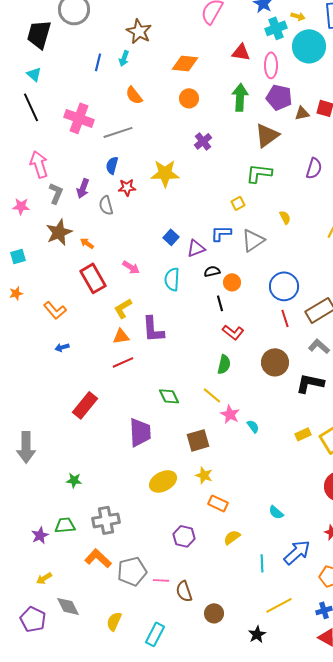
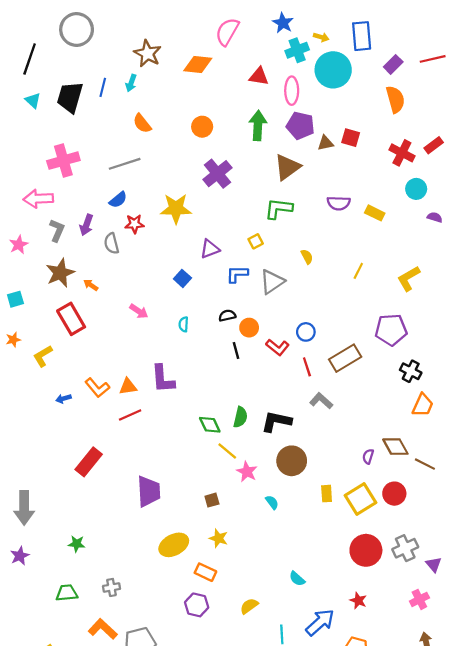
black trapezoid: (39, 34) -> (70, 97), moved
orange diamond: (185, 63) -> (198, 64), moved
black line: (31, 107) -> (30, 59), moved, turned 44
pink cross: (79, 118) -> (63, 161), moved, turned -36
purple cross: (203, 141) -> (217, 174), size x1.5
pink arrow: (39, 164) -> (38, 199), turned -76
blue semicircle: (112, 165) -> (118, 200), turned -144
purple semicircle: (314, 168) -> (339, 203), turned 75
pink star: (21, 206) -> (19, 245), turned -30
purple triangle: (196, 248) -> (210, 249), moved
red rectangle: (93, 278) -> (71, 319), moved
cyan semicircle: (172, 279) -> (184, 324), size x0.6
blue circle: (284, 286) -> (306, 332), size x0.6
yellow L-shape: (123, 308) -> (43, 356), moved
orange L-shape: (55, 310) -> (97, 388), moved
red L-shape: (233, 332) -> (277, 347), moved
gray L-shape: (319, 346) -> (321, 401), moved
brown circle: (275, 362) -> (292, 461), moved
black L-shape: (310, 383) -> (276, 421), moved
green diamond: (169, 396) -> (210, 425), moved
cyan semicircle: (253, 426) -> (272, 502), moved
yellow rectangle: (303, 434) -> (327, 494), turned -70
brown square: (198, 440) -> (212, 500), size x0.6
orange rectangle: (218, 503) -> (205, 572), moved
gray cross: (106, 520) -> (112, 587), size x0.6
purple star: (40, 535) -> (20, 556), moved

